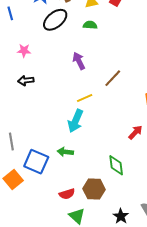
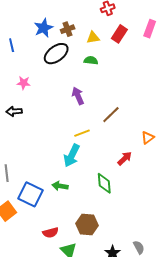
black arrow: (26, 81) -> (14, 111), moved
red arrow: (135, 132) -> (125, 158), moved
green diamond: (116, 165) -> (104, 183), moved
red semicircle: (67, 194) -> (51, 233), moved

